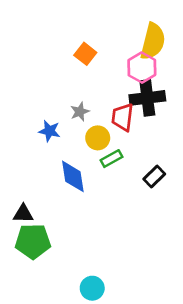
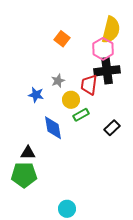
black triangle: (23, 214) -> (28, 153), moved

